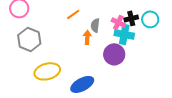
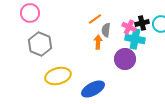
orange line: (73, 14) -> (95, 19), moved

